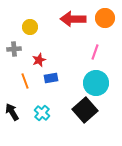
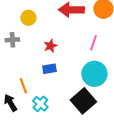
red star: (39, 60) -> (50, 46), moved
orange line: (25, 81) -> (23, 86), moved

